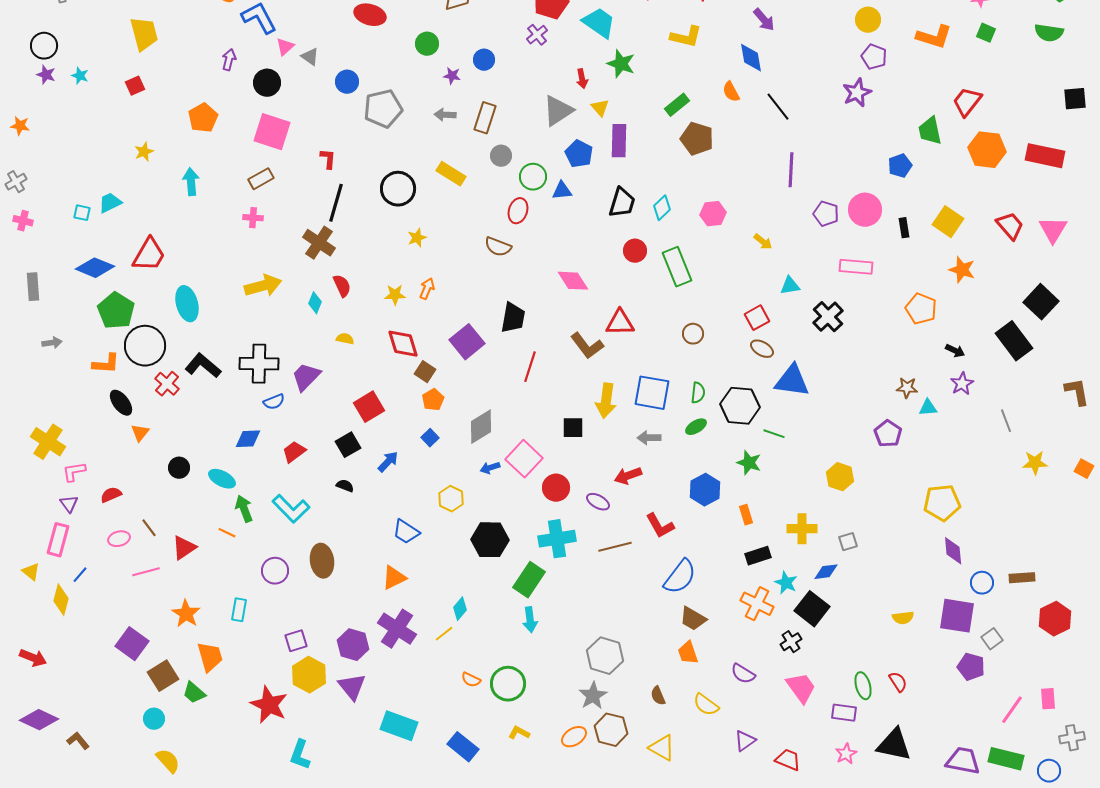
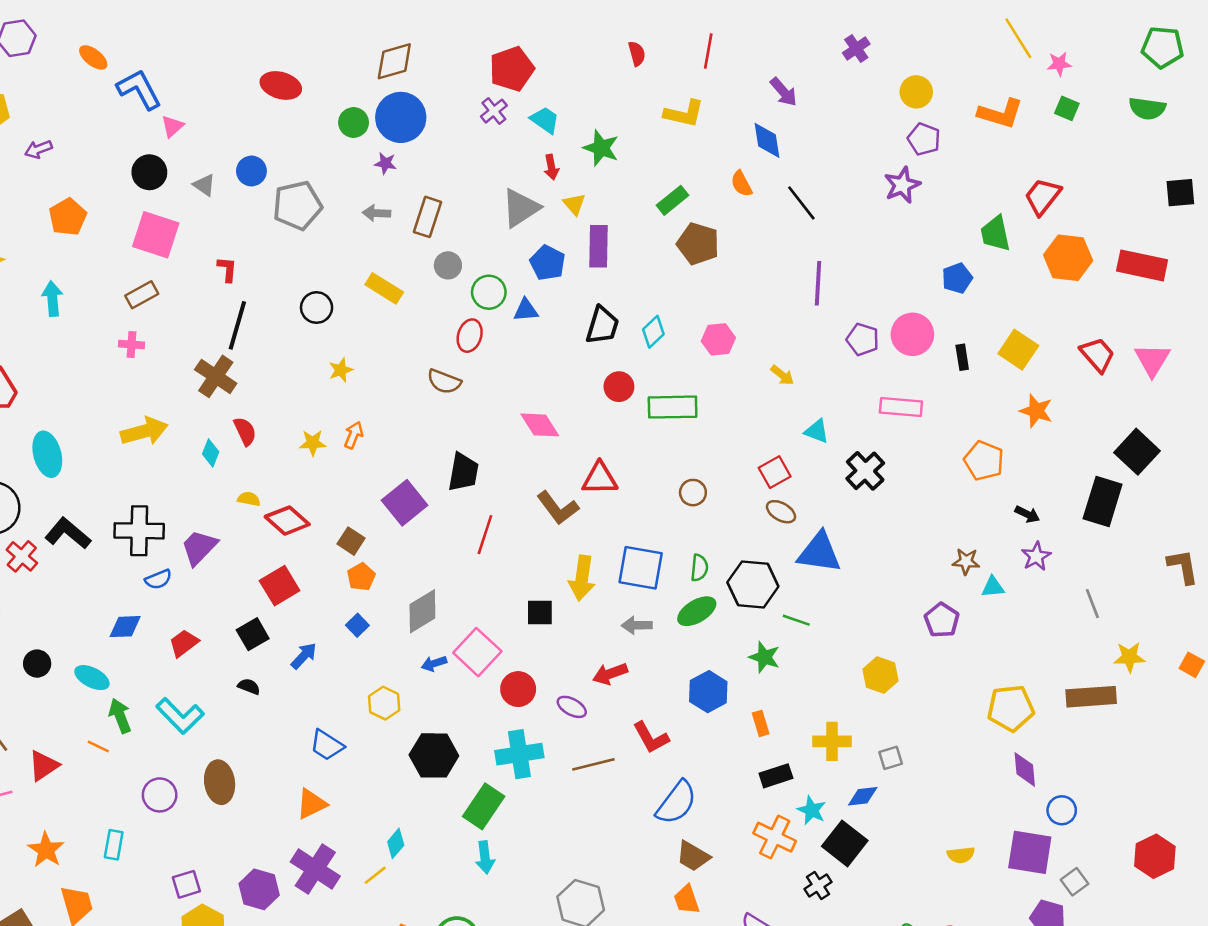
cyan trapezoid: (599, 23) -> (545, 120), moved, size x0.7
gray triangle: (310, 57) -> (204, 185), moved
purple arrow: (229, 60) -> (38, 149), moved, turned -125
blue circle: (484, 60) -> (401, 117), moved, size x1.8
black circle: (398, 189) -> (317, 308), size x0.7
green rectangle: (677, 267) -> (673, 407), turned -69
cyan triangle: (790, 286) -> (817, 431), turned 30
black rectangle: (1014, 341) -> (1103, 501), turned 54
red diamond: (403, 344) -> (287, 521), moved, turned -32
green ellipse: (696, 427) -> (697, 611), size x1.4
brown rectangle: (1022, 578) -> (1091, 697), moved, size x1.5

